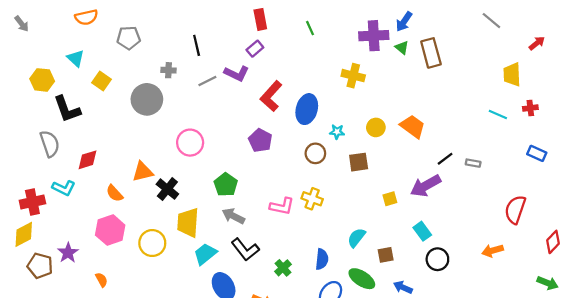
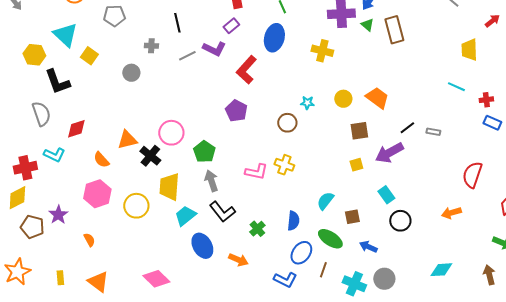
cyan triangle: (76, 58) -> (65, 35), size x1.5
gray circle: (147, 99) -> (131, 73), size x0.6
red cross: (530, 108) -> (486, 100), moved
blue ellipse: (307, 109) -> (274, 38), moved
pink circle: (190, 143) -> (171, 133), moved
brown square: (359, 162) -> (359, 131), moved
gray arrow: (233, 216) -> (211, 181), turned 45

